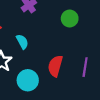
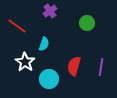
cyan semicircle: (22, 42) -> (44, 44), turned 48

